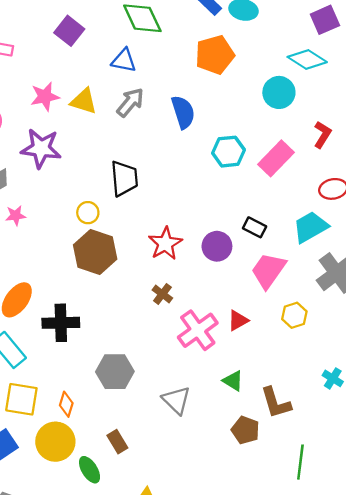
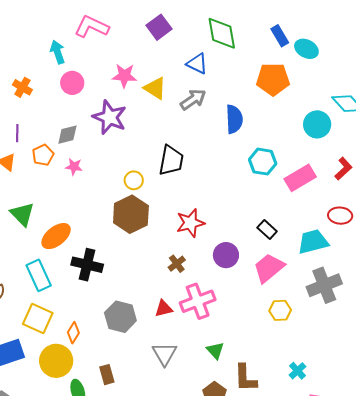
purple circle: (217, 246) -> (226, 255), moved
red triangle: (238, 320) -> (164, 308), moved

